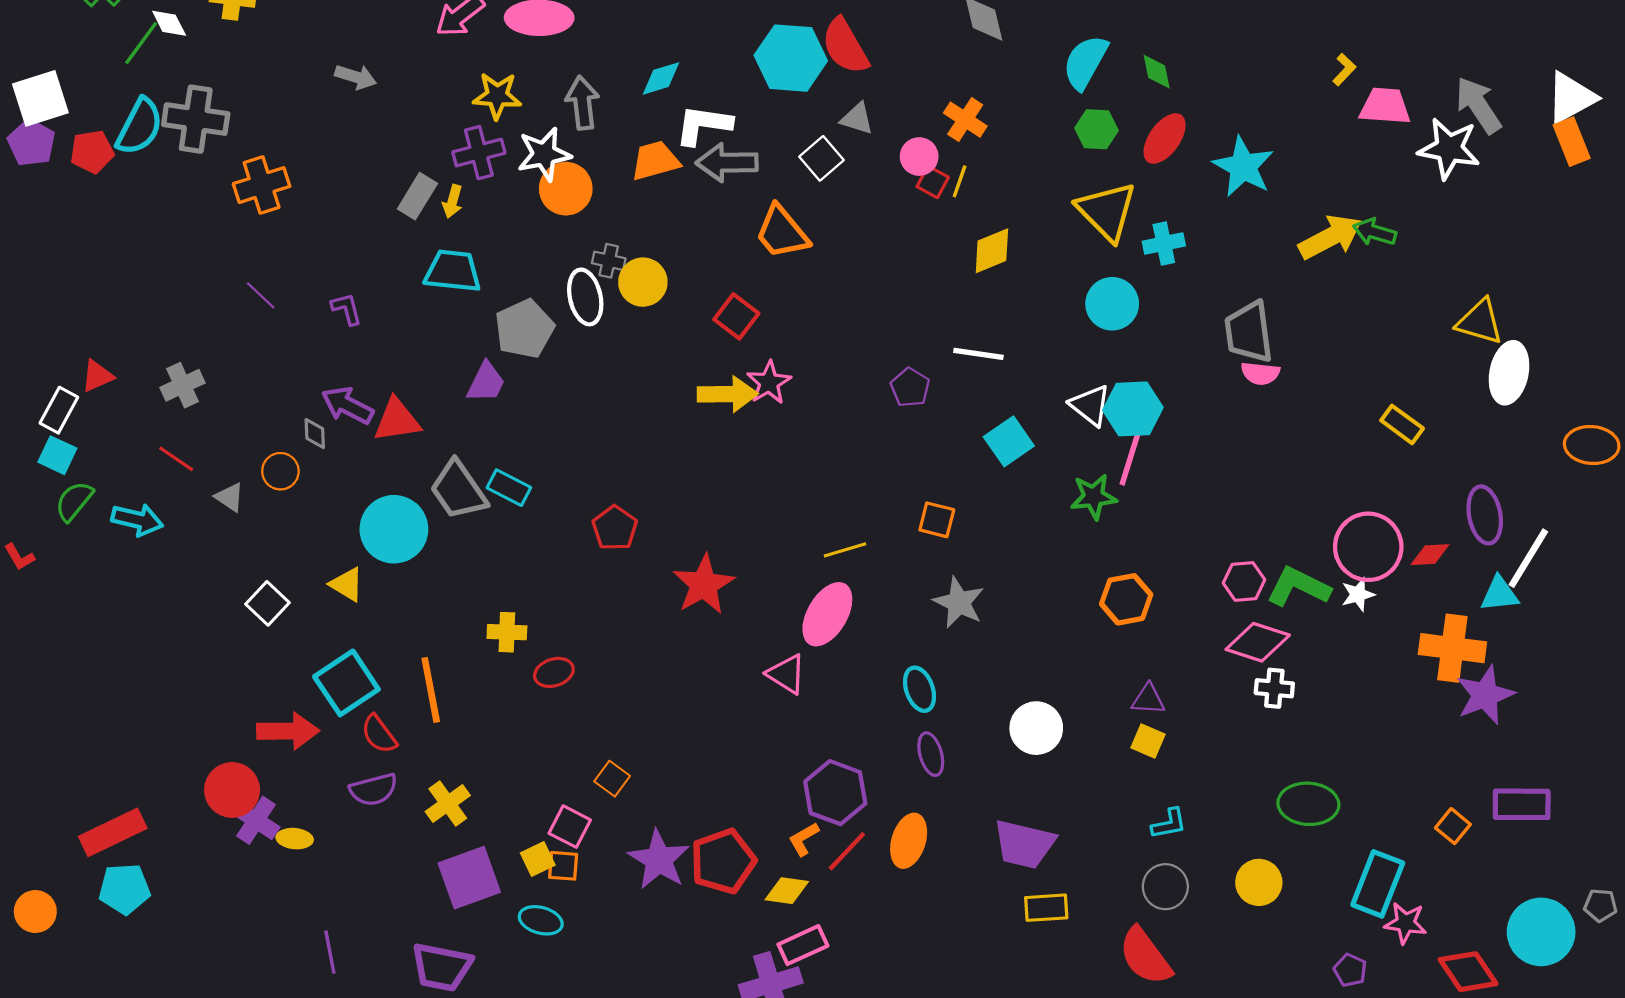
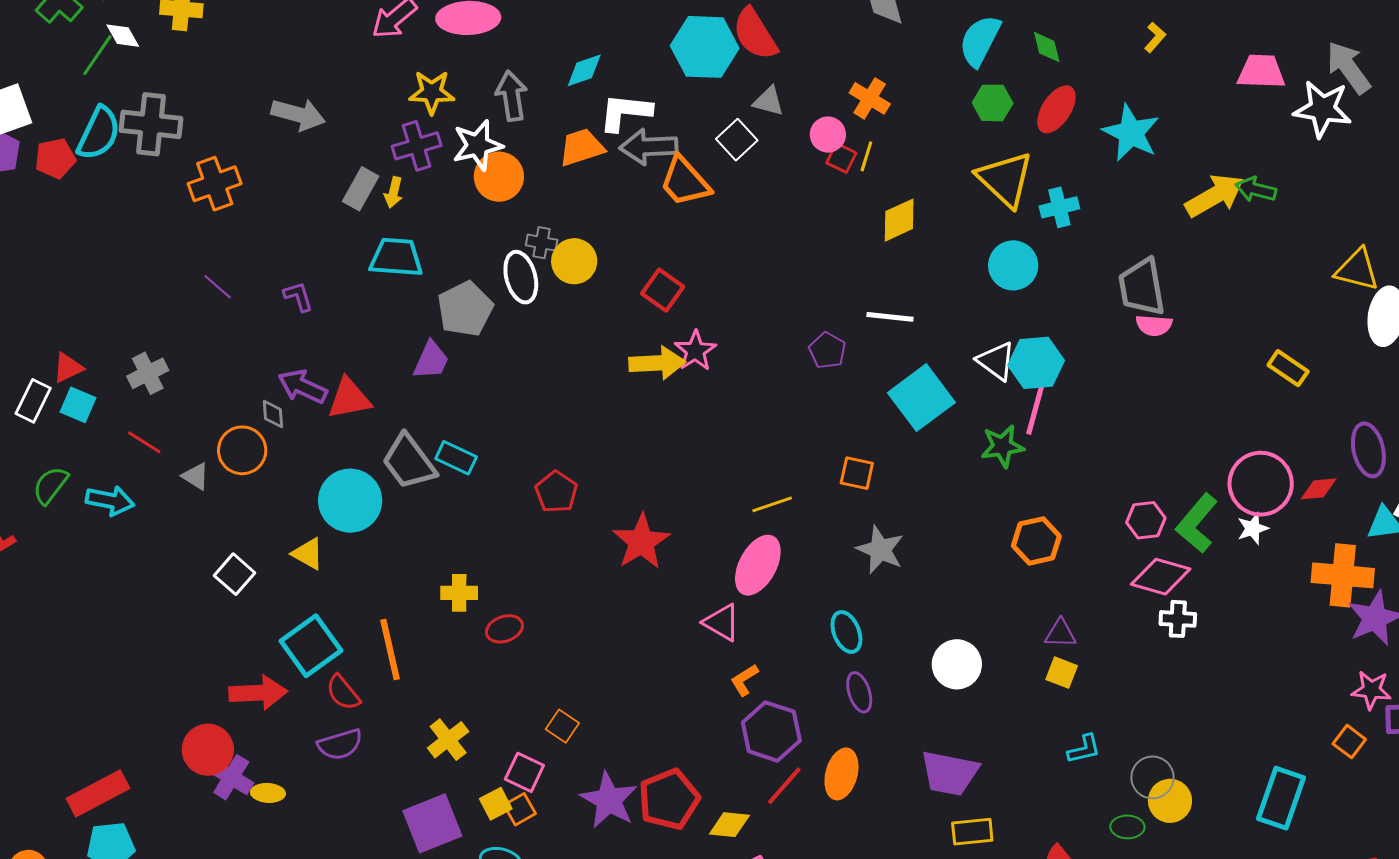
yellow L-shape: (1344, 70) -> (1155, 37), moved
gray arrow: (356, 77) -> (298, 114), moved, size x1.4
orange trapezoid: (782, 232) -> (685, 182), moved
cyan square: (1009, 441) -> (921, 398), size x1.4
cyan square: (57, 455) -> (78, 405), moved
orange circle: (280, 471) -> (242, 450), size x1.4
green L-shape: (1298, 587) -> (1197, 523), turned -74
yellow cross: (448, 803) -> (448, 740), moved
green ellipse: (1308, 804) -> (1127, 827), moved, size x0.6
orange L-shape: (804, 839) -> (744, 680), moved
orange square: (563, 866) -> (520, 809), turned -32
gray circle: (1165, 887) -> (1152, 777), moved
pink star: (1405, 923) -> (1371, 690), moved

